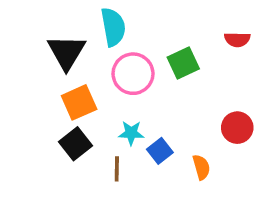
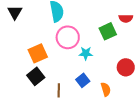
black triangle: (67, 52) -> (15, 12), moved, size x0.7
green square: (183, 63) -> (108, 31), moved
cyan star: (131, 133) -> (86, 53), moved

